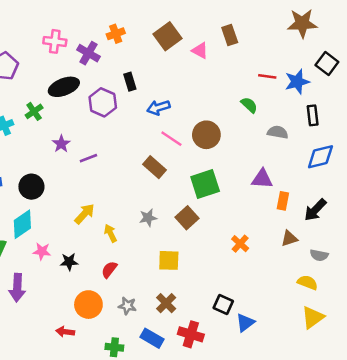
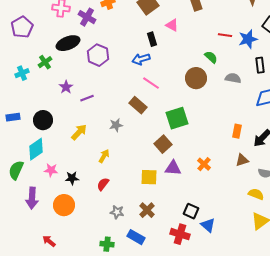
pink triangle: (200, 51) -> (172, 25), moved
black rectangle: (130, 82) -> (152, 39), moved
brown circle: (206, 135) -> (196, 78), moved
purple triangle: (262, 179) -> (173, 168), moved
yellow arrow: (85, 214) -> (79, 132), moved
gray star: (148, 218) -> (116, 125), moved
yellow arrow: (110, 233) -> (104, 156), turned 56
orange circle: (88, 305) -> (64, 205), moved
blue triangle: (245, 323) -> (208, 225), turned -42
red arrow: (65, 332) -> (49, 241), moved, turned 32
red cross: (191, 334) -> (180, 234), moved

